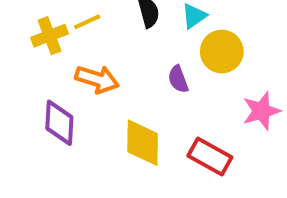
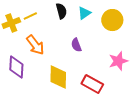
yellow circle: (222, 52) -> (112, 20), moved
orange arrow: (97, 79) -> (35, 45), turned 35

